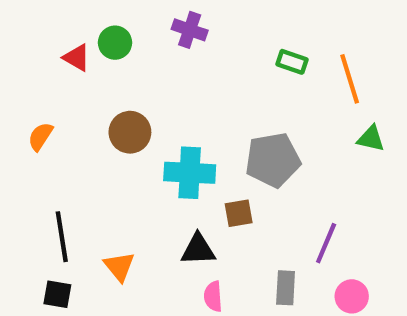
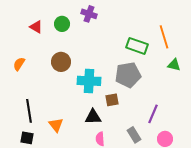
green circle: (115, 43) -> (62, 24), moved
green rectangle: (292, 62) -> (137, 46), moved, size x1.5
gray rectangle: (286, 288) -> (134, 135), turned -35

